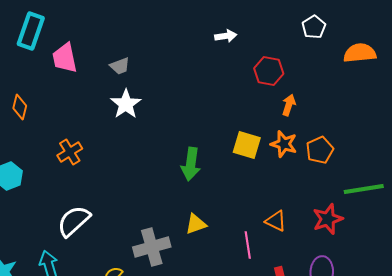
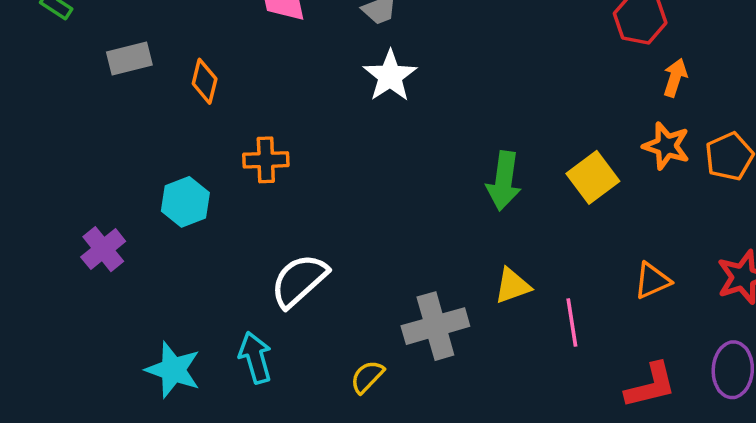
yellow square: (247, 145) -> (593, 177), moved, turned 36
orange cross: (70, 152) -> (266, 160), moved, turned 30
orange triangle: (276, 221) -> (652, 281), turned -50
pink line: (248, 245) -> (572, 323), moved

